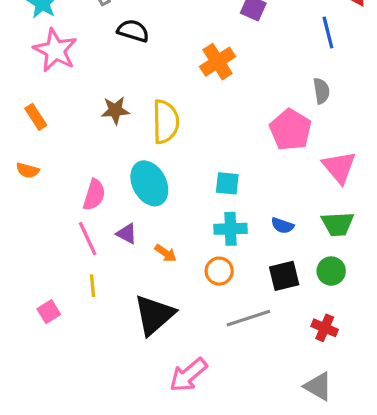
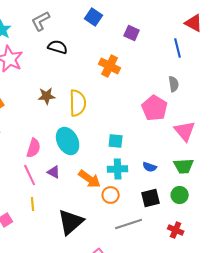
orange cross: (218, 62) -> (110, 66), turned -30
orange arrow: (166, 253) -> (90, 179), moved, size x1.6

